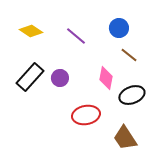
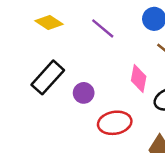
purple circle: (60, 78) -> (84, 93), moved

